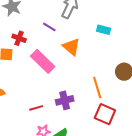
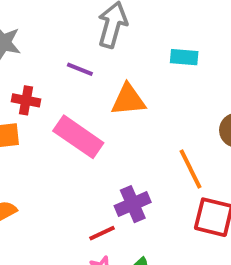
orange triangle: (71, 47) -> (128, 100), turned -36
red line: (36, 108) -> (102, 233), moved

